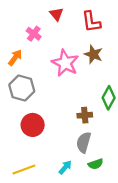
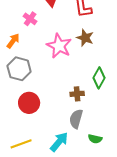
green semicircle: (96, 164) -> (95, 139), moved, turned 32
cyan arrow: (65, 167) -> (59, 142), size x1.5

